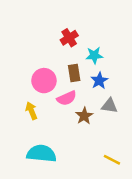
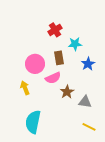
blue star: (99, 81) -> (88, 64), moved
gray triangle: (109, 106) -> (85, 102), moved
cyan semicircle: (41, 154) -> (33, 122), turned -85

